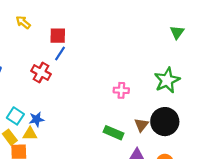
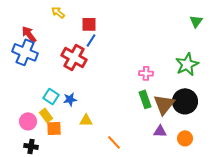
red cross: (41, 72) -> (74, 57), size x1.4
brown triangle: (141, 125) -> (164, 104), size x1.6
green rectangle: (113, 133) -> (145, 99), moved, turned 48
yellow triangle: (30, 134) -> (86, 120), moved

